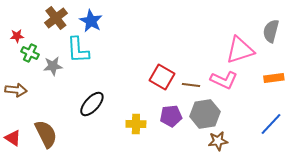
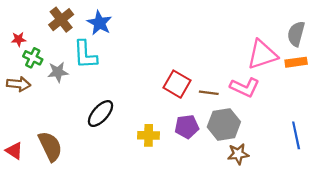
orange rectangle: (274, 78) -> (296, 62), moved
brown arrow: (16, 90) -> (19, 84), moved
blue line: (271, 124) -> (296, 135), turned -55

